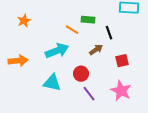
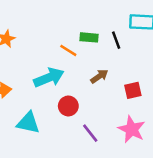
black line: (109, 33) -> (116, 40), moved
red circle: (81, 74) -> (68, 106), moved
cyan triangle: (52, 83) -> (28, 123), moved

